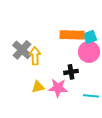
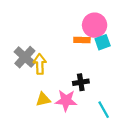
orange rectangle: (72, 35) -> (82, 40), size x0.6
pink circle: (89, 52) -> (95, 25), moved
cyan line: (91, 96) -> (104, 110), turned 56

